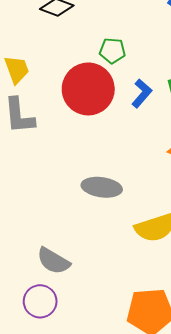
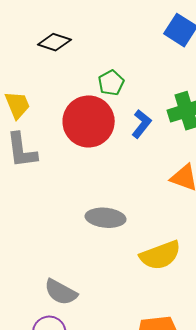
green pentagon: (112, 51) -> (111, 83), turned -30

